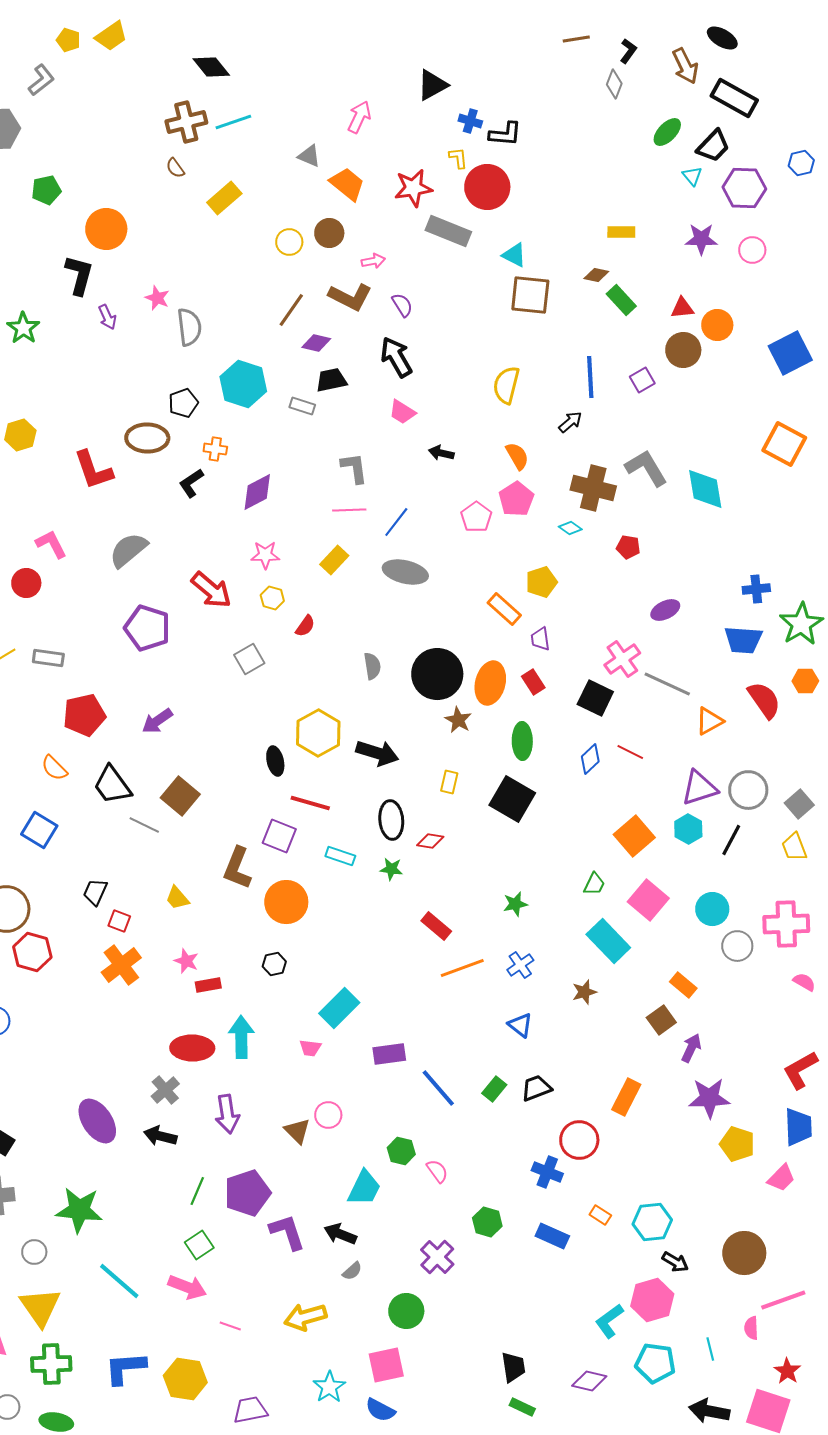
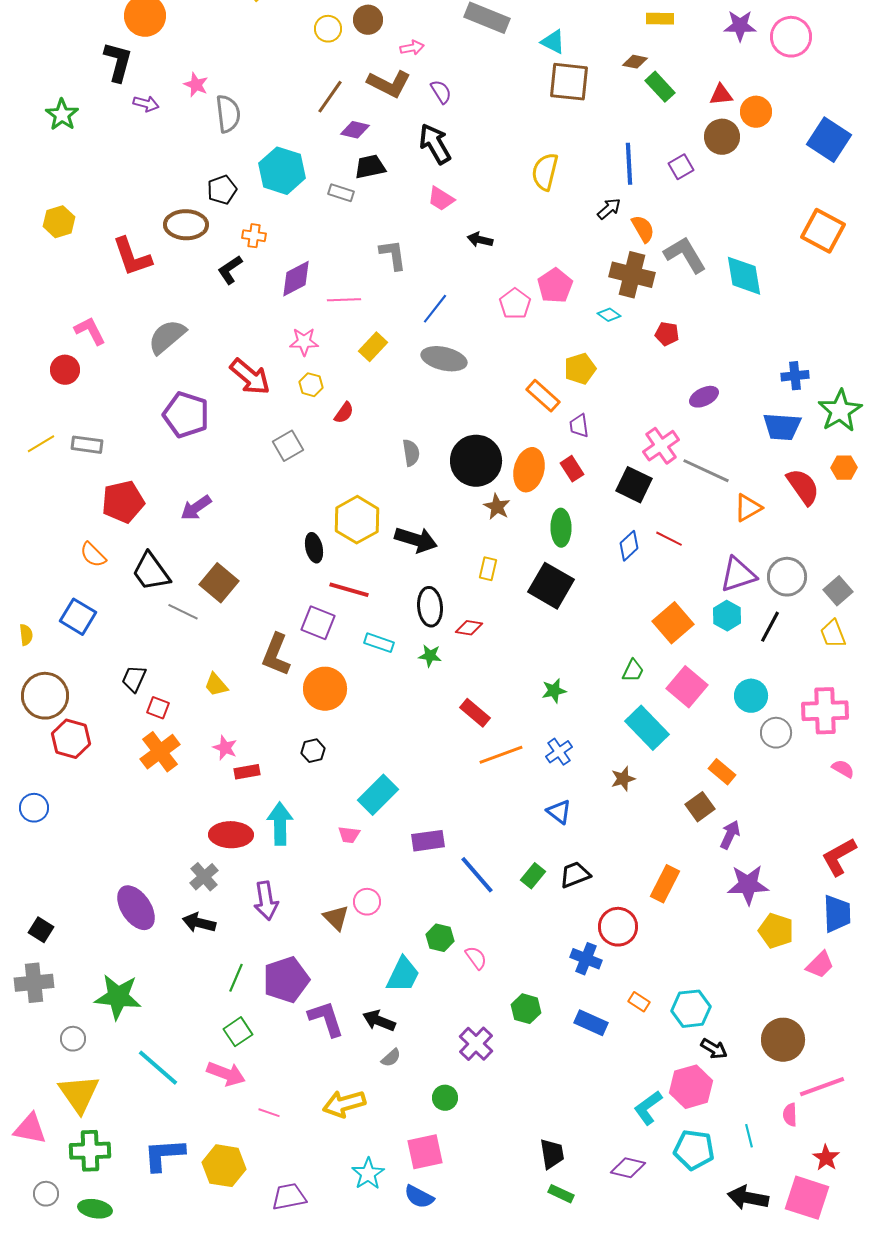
pink circle: (752, 250) -> (791, 37), size x1.5
purple arrow: (107, 317) -> (146, 104), turned -50
blue square: (790, 353) -> (829, 140), turned -30
orange semicircle: (517, 456) -> (643, 229), moved
pink line: (349, 510) -> (344, 300), moved
green circle: (406, 1311) -> (445, 1098), size x0.7

